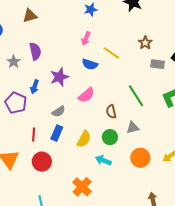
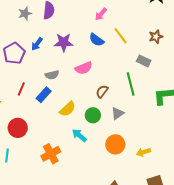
gray rectangle: (158, 64) -> (144, 61), moved
brown semicircle: (111, 112) -> (102, 91), turned 32
gray triangle: (133, 128) -> (118, 113), turned -40
red circle: (42, 162) -> (18, 128), moved

